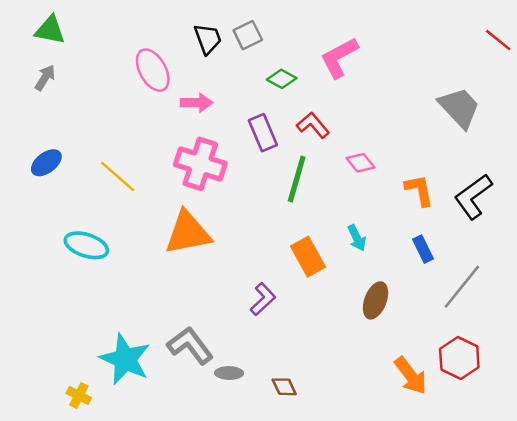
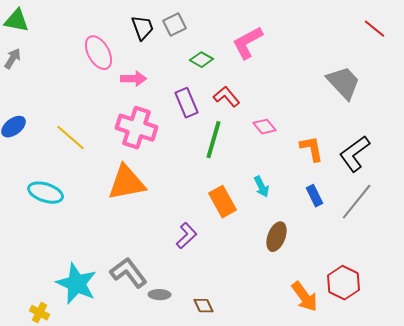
gray line: (462, 287) -> (357, 202), moved

